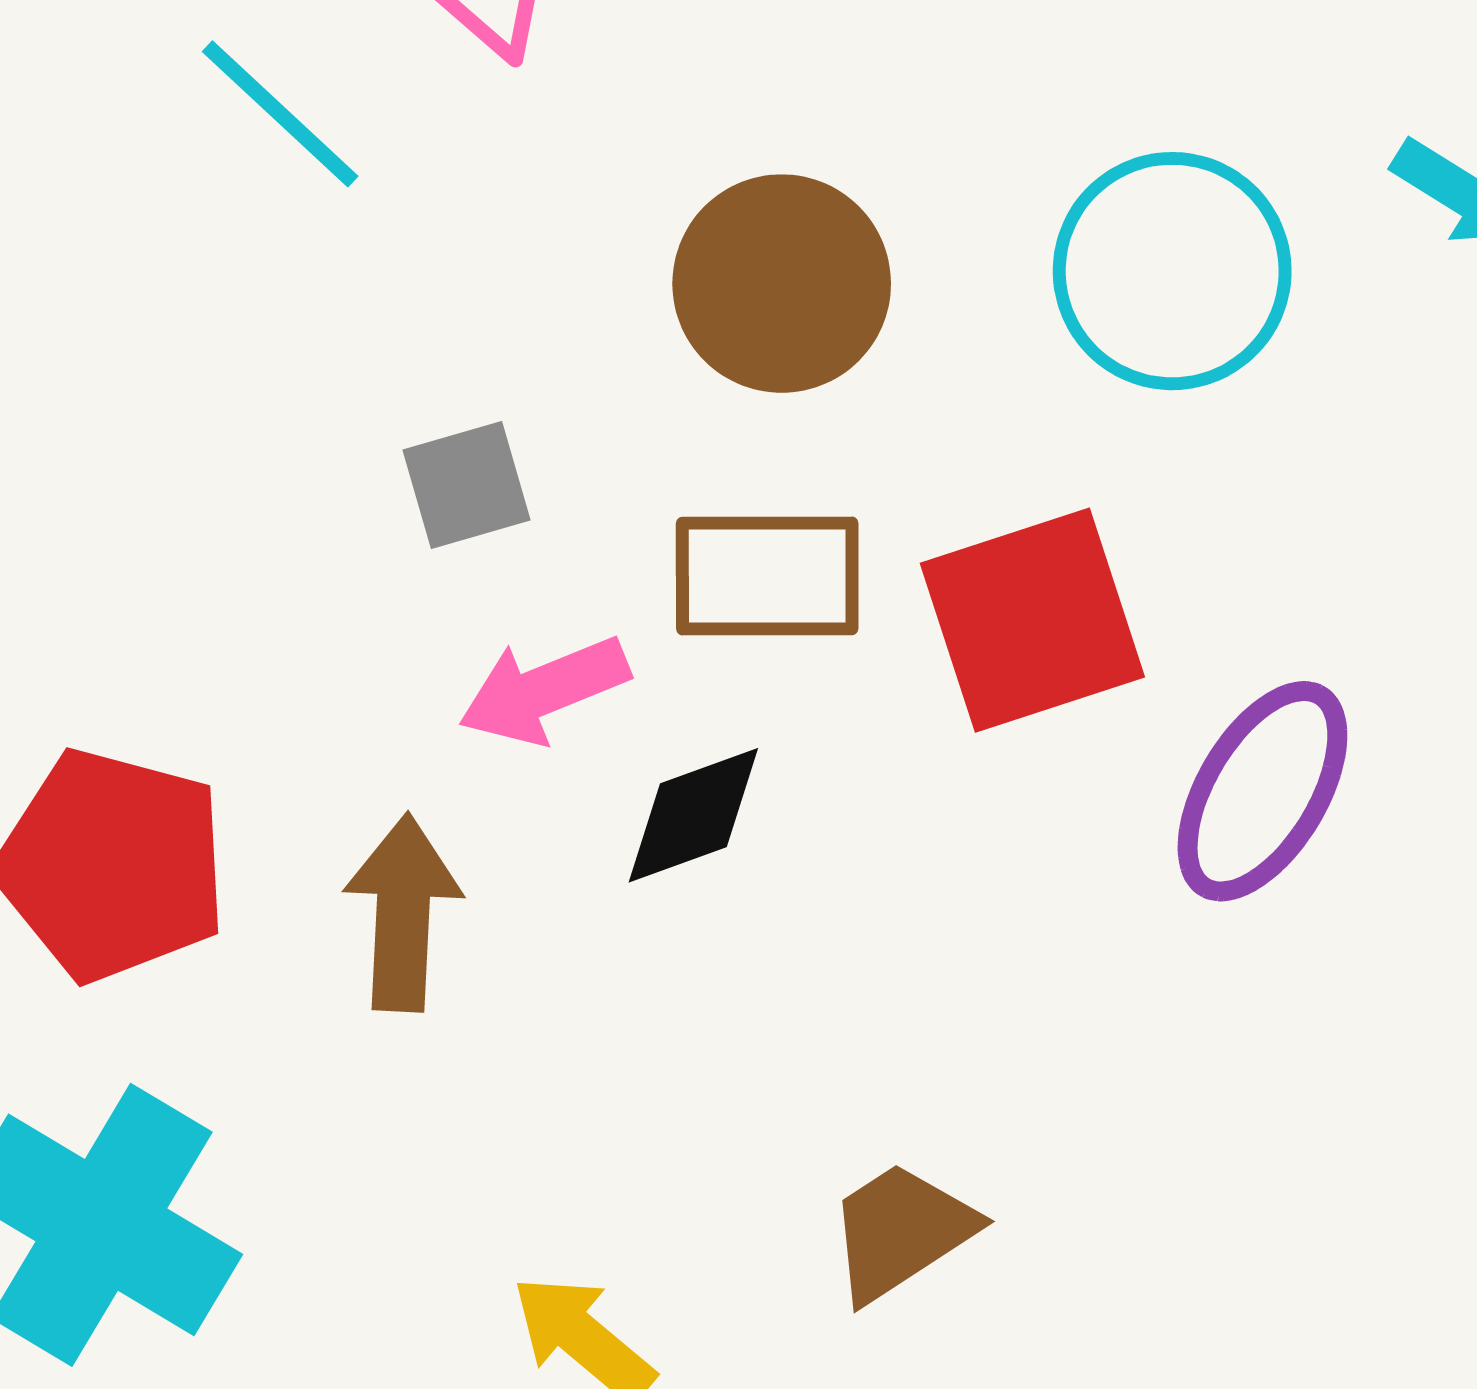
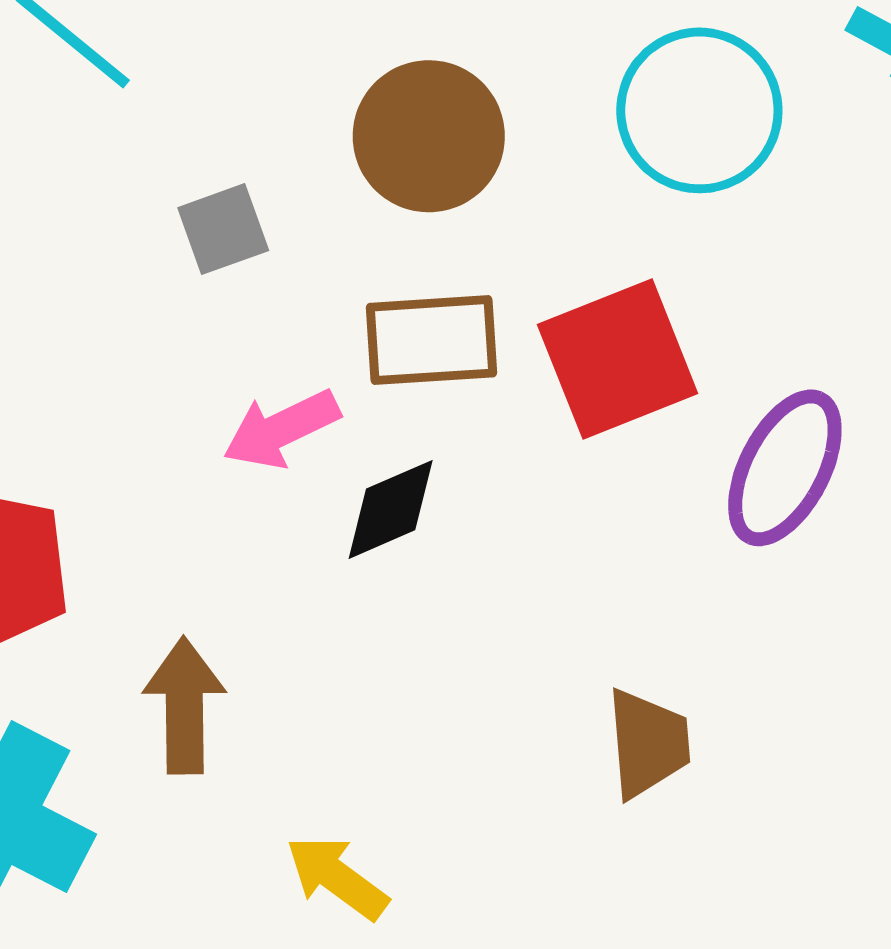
gray square: (467, 485) -> (223, 229), moved
brown arrow: (403, 913) -> (184, 706), moved
brown trapezoid: (901, 1231) -> (648, 743), moved, turned 122

